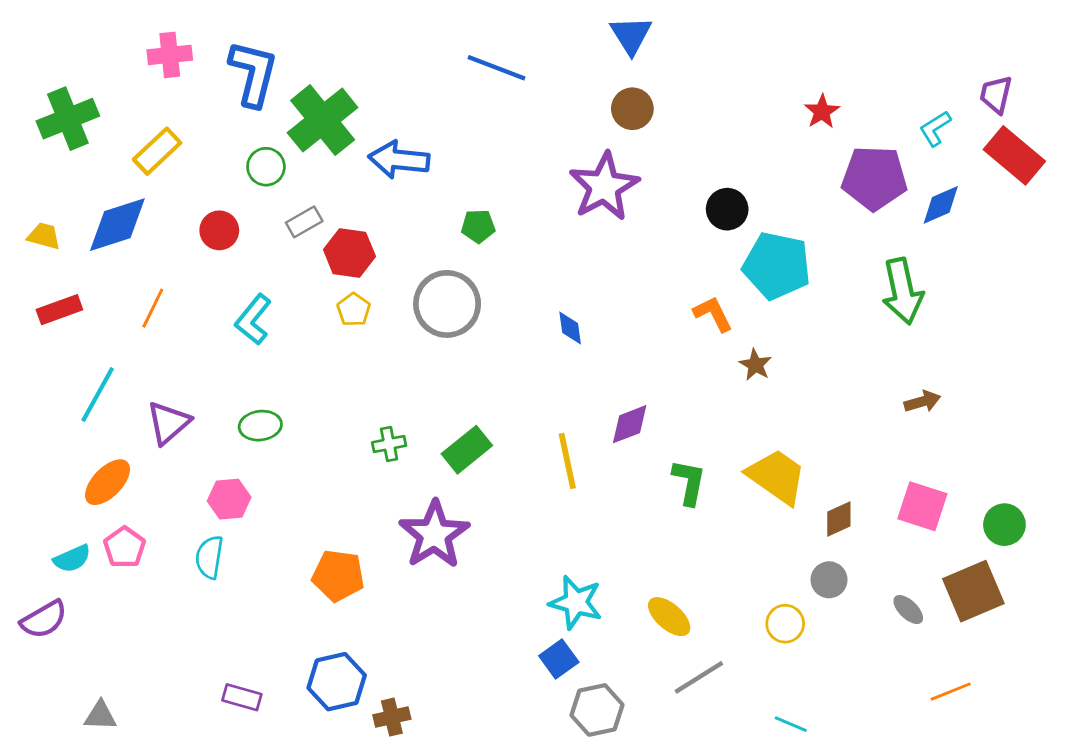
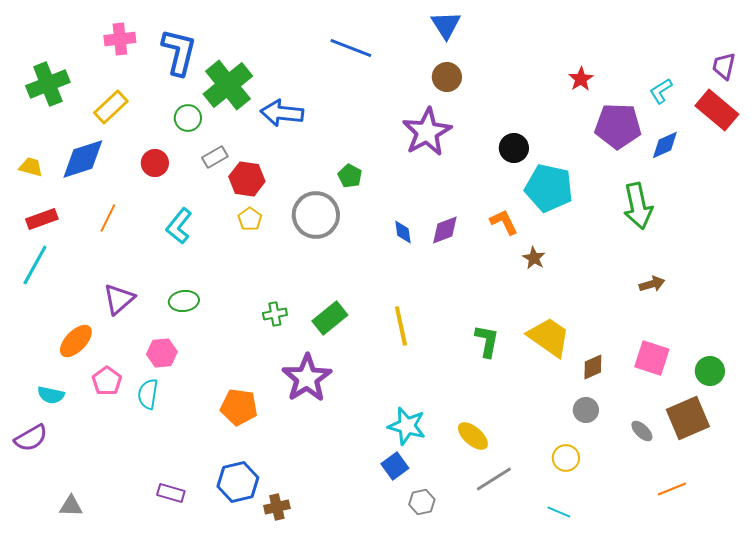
purple trapezoid: (996, 95) -> (724, 66), moved
green pentagon: (478, 226) -> (350, 176), moved, turned 30
cyan line: (98, 394) -> (35, 265), moved
purple diamond: (630, 424) -> (445, 230), moved
pink pentagon: (124, 547) -> (107, 381), moved
cyan semicircle: (72, 559) -> (51, 395), turned 36
yellow circle: (785, 624) -> (566, 458), moved
gray hexagon: (597, 710) -> (422, 502), size x0.7

